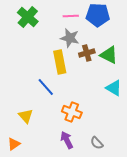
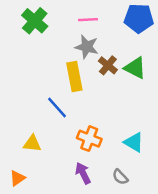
blue pentagon: (98, 15) -> (139, 18), moved
brown cross: (87, 53) -> (108, 65), turned -35
cyan triangle: (114, 88) -> (134, 142), moved
yellow triangle: (26, 116) -> (32, 143), turned -42

